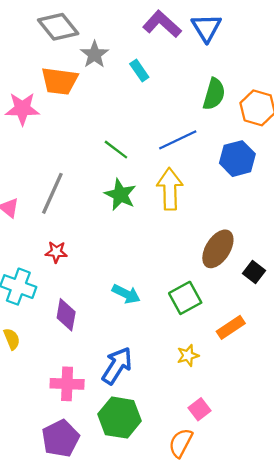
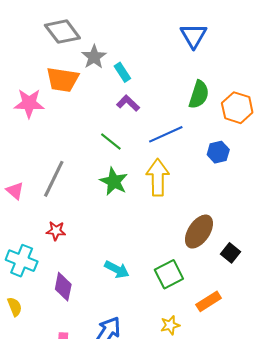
purple L-shape: (162, 24) -> (128, 103), moved, size x0.7
cyan rectangle: (139, 70) -> (122, 72), moved
blue hexagon: (237, 159) -> (218, 152), size x0.7

